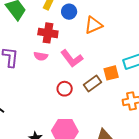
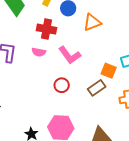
orange square: (111, 73) -> (109, 71), turned 35
brown rectangle: (93, 83) -> (97, 88), moved

